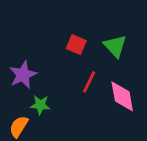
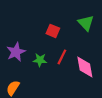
green triangle: (115, 46) -> (86, 23), moved
green star: (40, 105) -> (40, 60), moved

